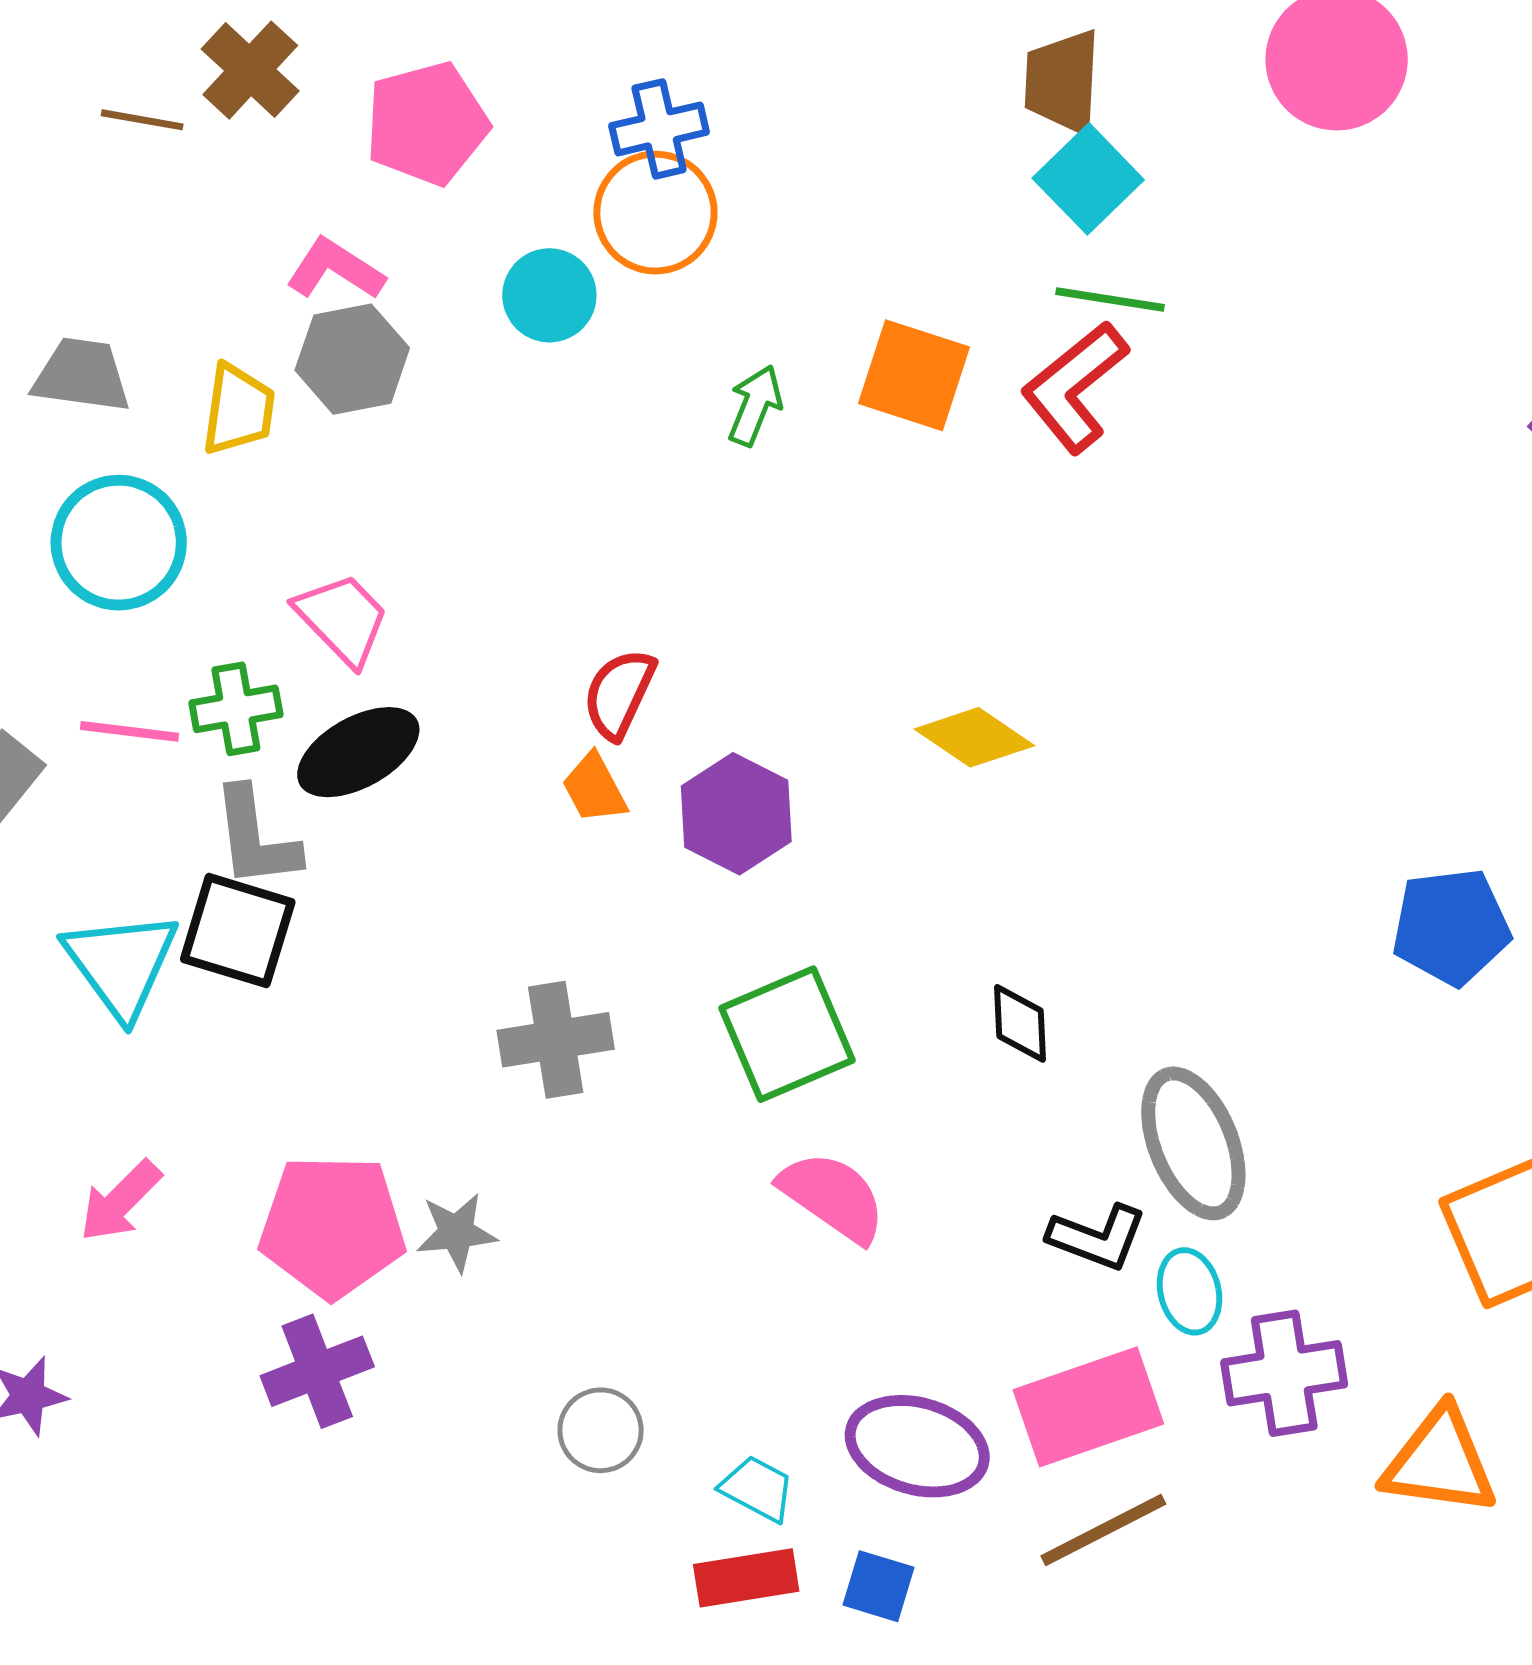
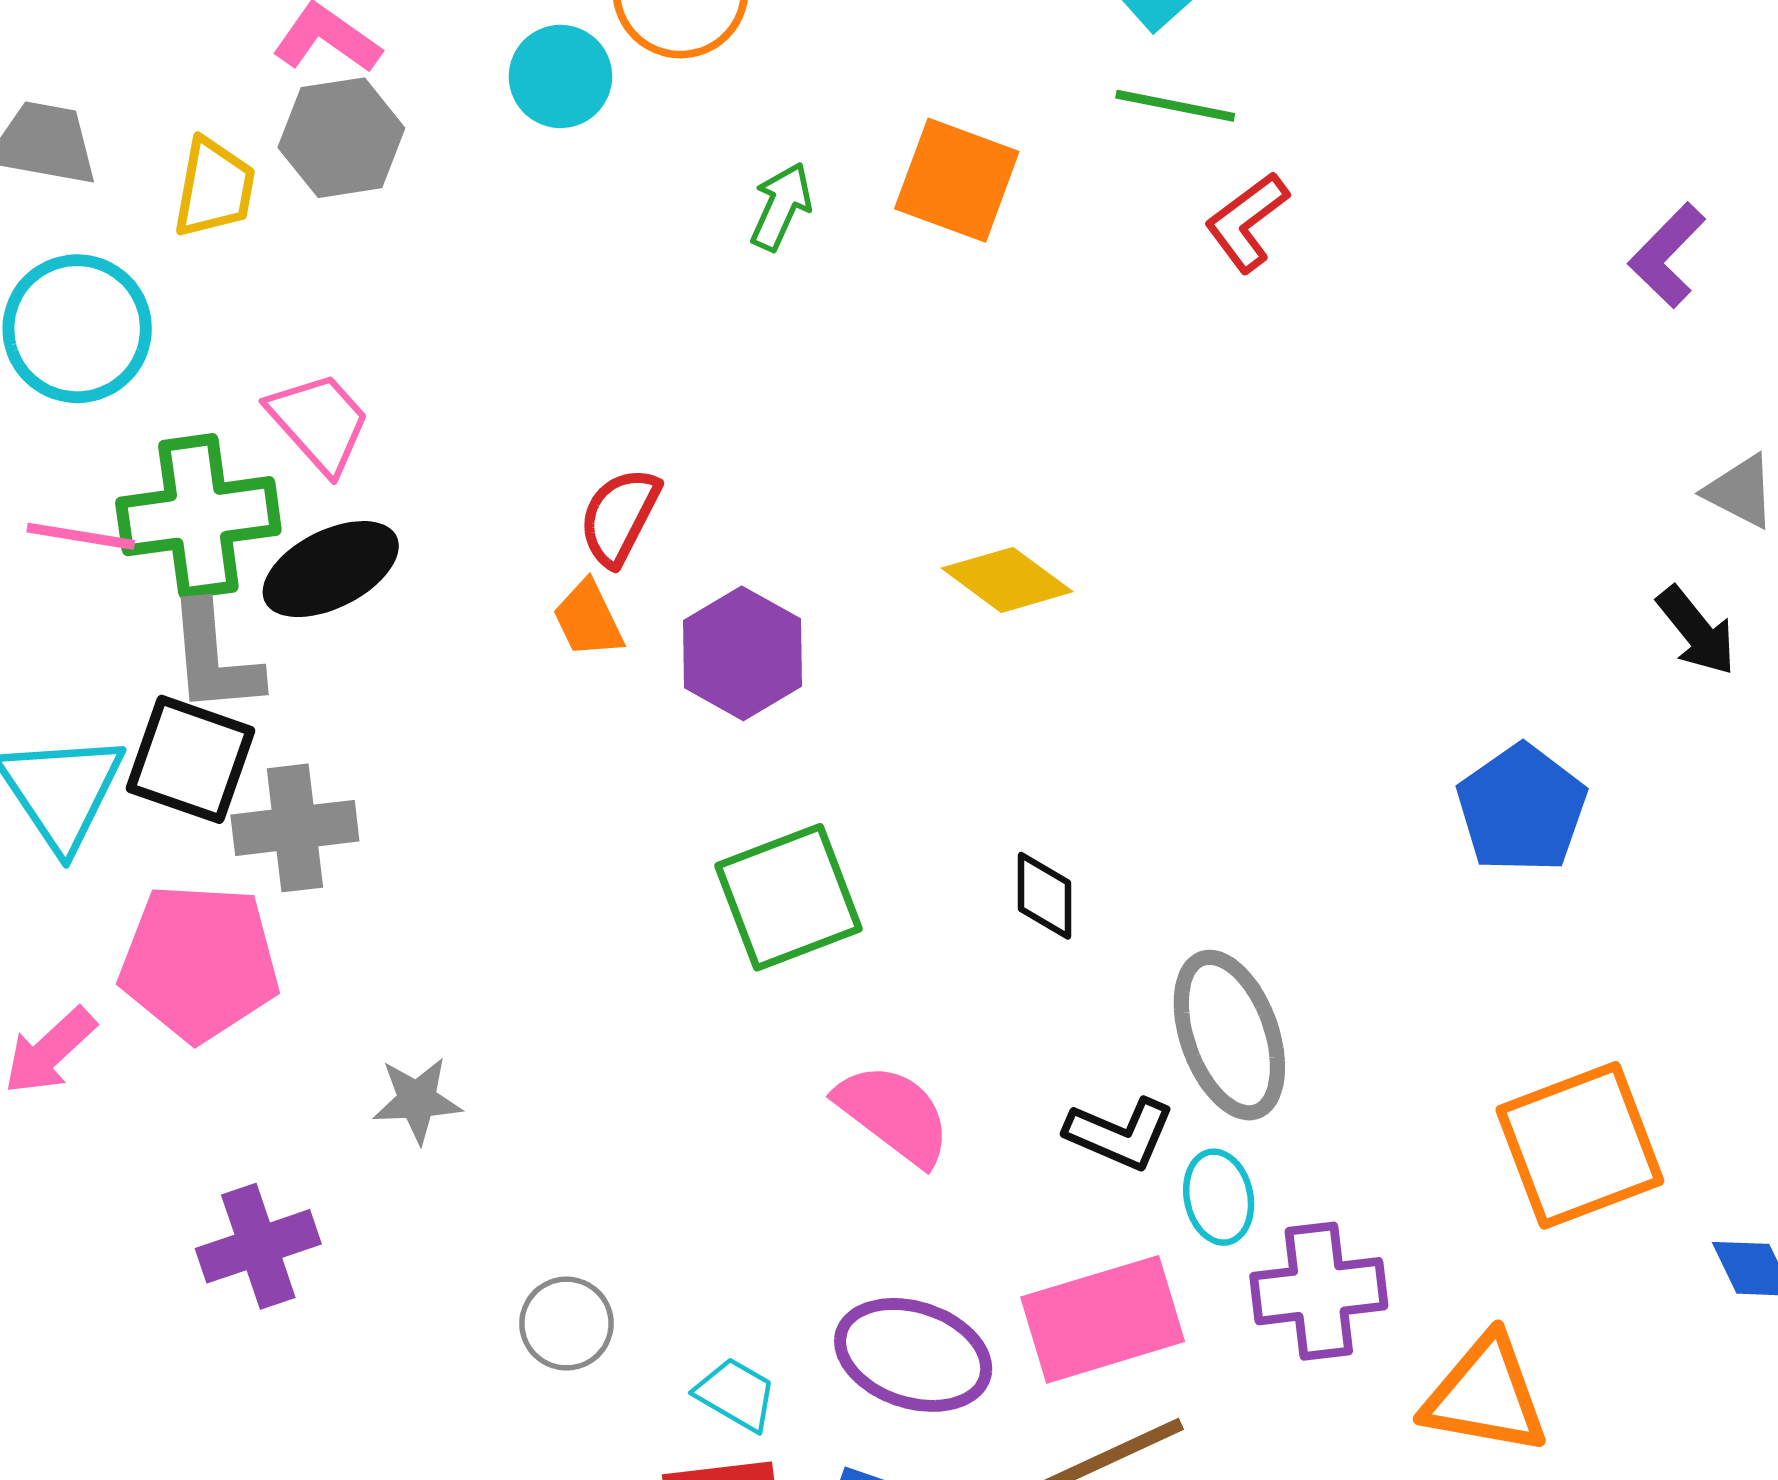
red L-shape: (1075, 387) -> (1247, 222), moved, size x0.7
green cross: (236, 709) -> (198, 516), size x1.6
blue pentagon: (1451, 927) -> (1522, 809), turned -30
gray cross: (556, 1040) -> (295, 828), moved
pink semicircle: (833, 1197) -> (894, 1114), moved
pink pentagon: (332, 1226) -> (199, 962), moved

